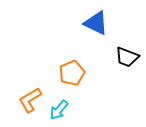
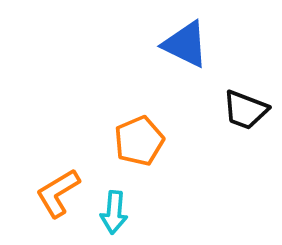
cyan arrow: (59, 110) -> (114, 212), turned -35

